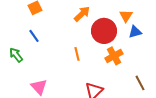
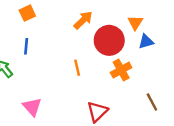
blue line: (34, 36) -> (26, 46), turned 40

